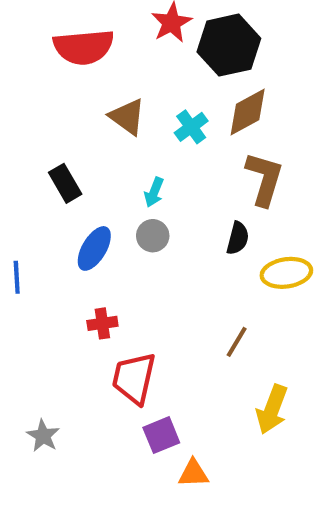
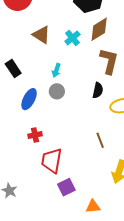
brown line: (237, 342) -> (100, 140), turned -49
orange triangle: (193, 473) -> (93, 206), moved

